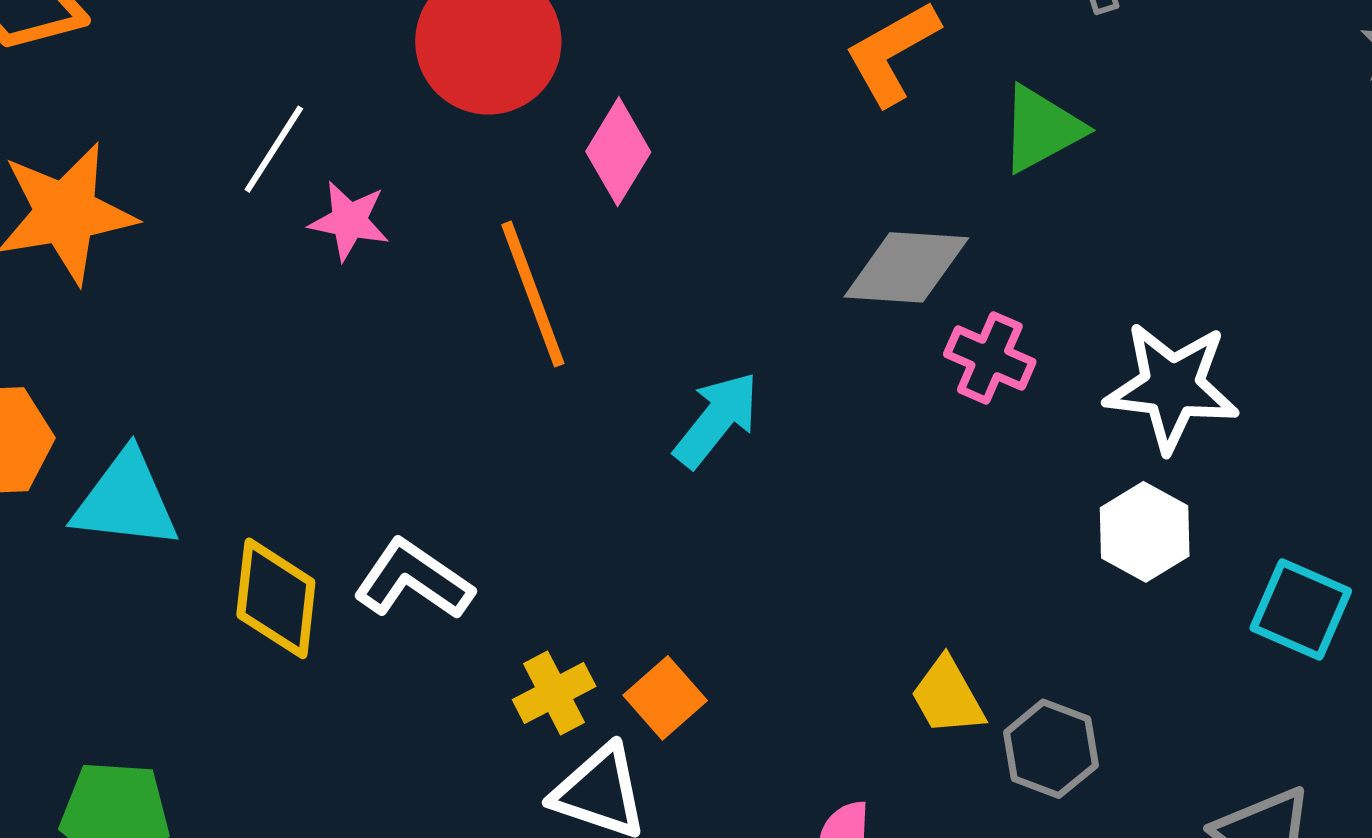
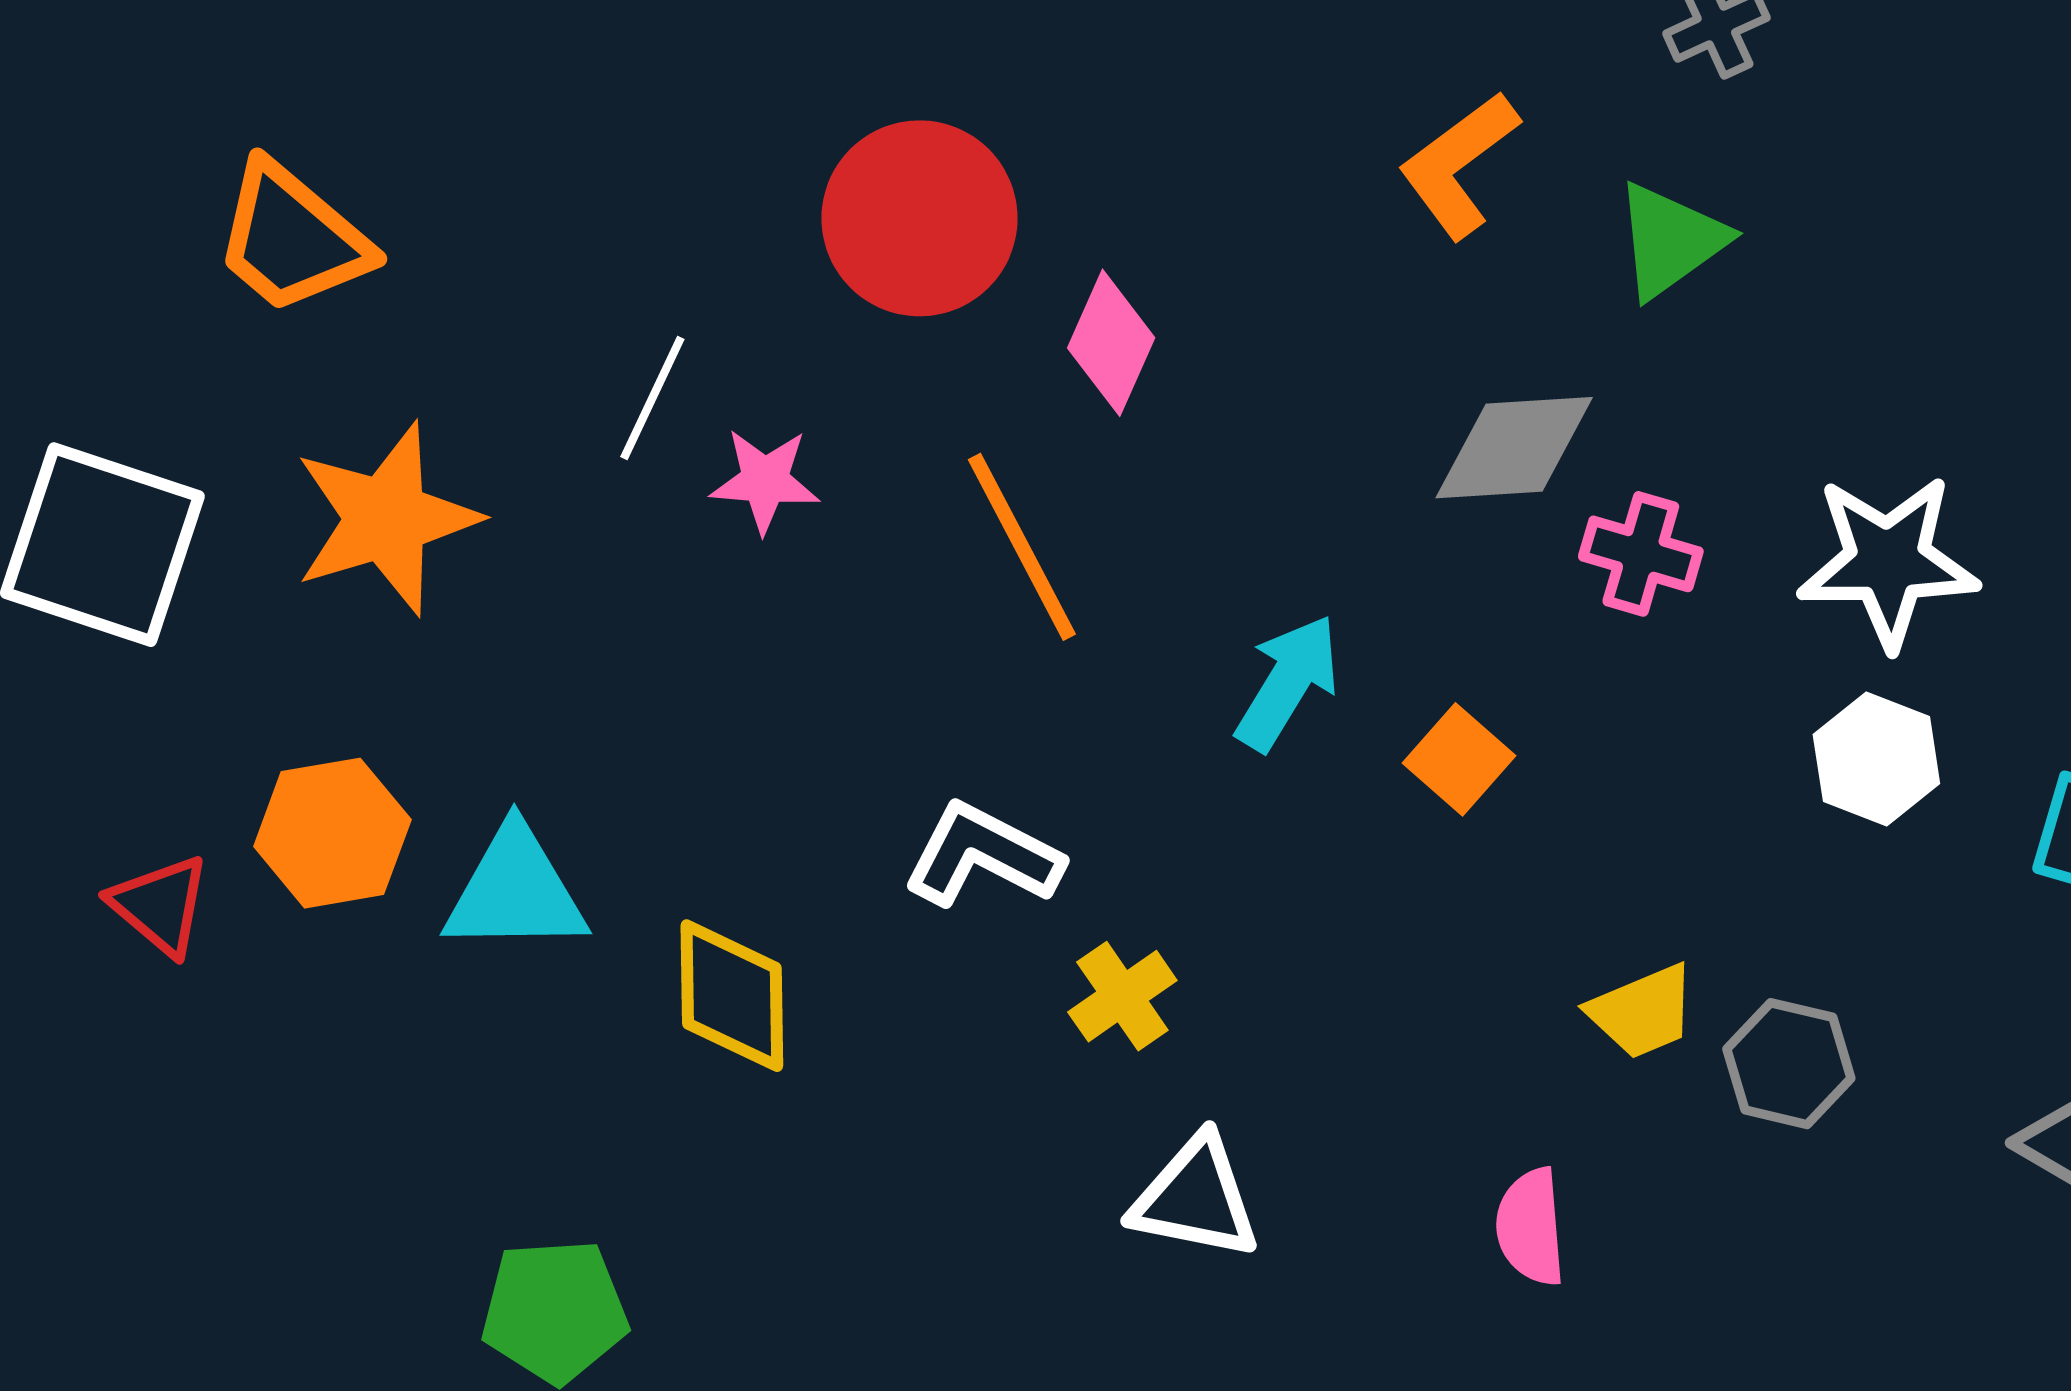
white L-shape: (413, 580) -> (983, 855), moved
yellow cross: (554, 693) -> (1122, 996), moved
yellow trapezoid: (948, 696) -> (1642, 1012), turned -76
orange square: (665, 698) -> (1459, 759), moved

